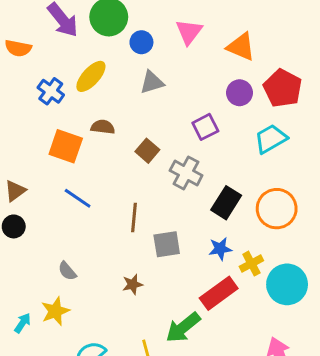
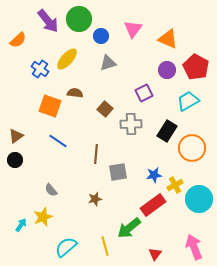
orange semicircle: (18, 48) -> (18, 40), turned -54
gray cross: (186, 173) -> (131, 124), turned -30
black rectangle: (226, 203) -> (167, 131), moved

